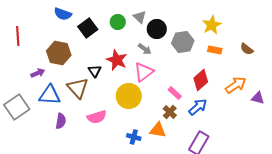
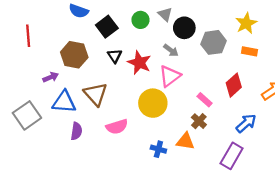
black triangle: (95, 71) -> (115, 56), moved
blue arrow: (198, 107) -> (246, 123), moved

